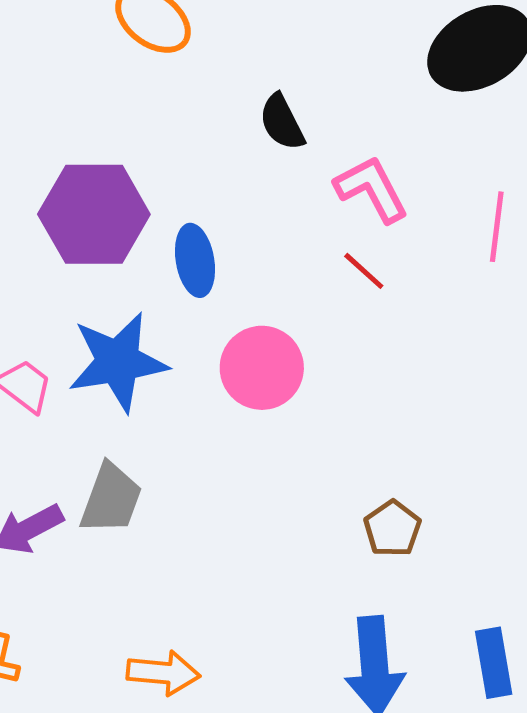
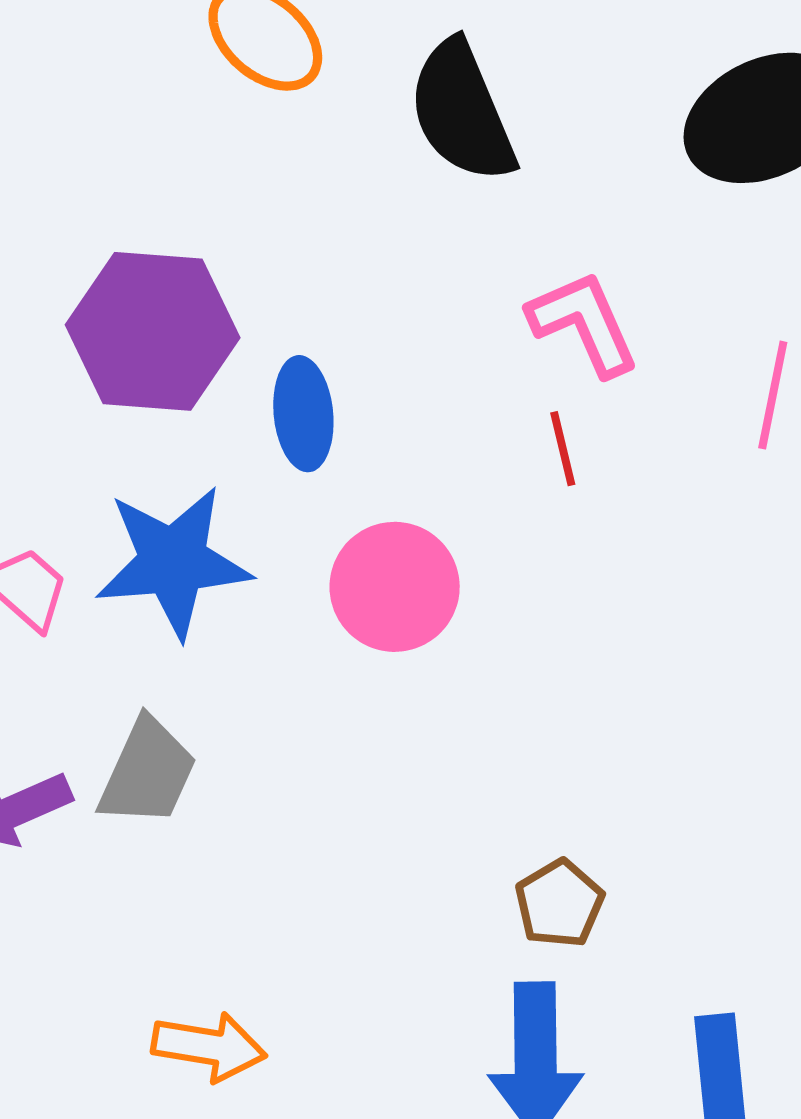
black semicircle: (282, 122) -> (462, 111), moved, size x1.6
red line: (364, 271) -> (563, 449), turned 30
brown pentagon: (392, 529) -> (559, 904), moved

